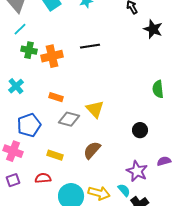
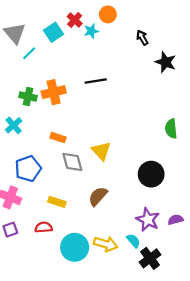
cyan line: (20, 29) -> (29, 53), moved
green cross: (29, 50) -> (28, 96), moved
gray diamond: (69, 119) -> (72, 162), turned 60
black circle: (140, 130) -> (151, 174), size x1.5
purple semicircle: (164, 161) -> (176, 220), moved

